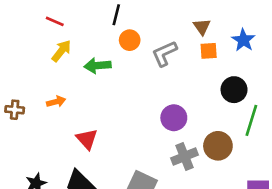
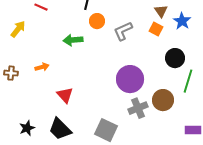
brown triangle: (202, 27) -> (161, 11), moved
yellow arrow: (61, 51) -> (18, 29), moved
orange square: (209, 51) -> (156, 29), turned 32
purple circle: (174, 118) -> (130, 79), size x1.4

